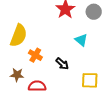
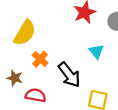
black arrow: (62, 64) -> (69, 75), size x1.6

